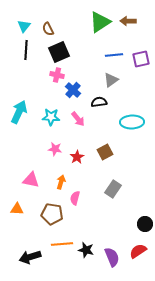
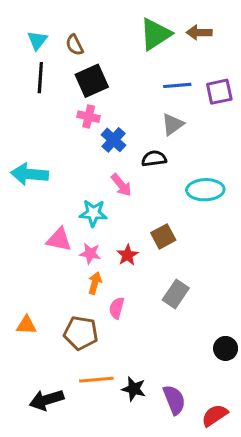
cyan arrow: (19, 112) -> (29, 174), turned -110
cyan star: (51, 117) -> (93, 213), moved
pink star: (55, 149) -> (90, 254), moved
red star: (77, 157) -> (128, 255), moved
pink triangle: (31, 180) -> (59, 240), moved
red semicircle: (138, 251) -> (215, 415), moved

